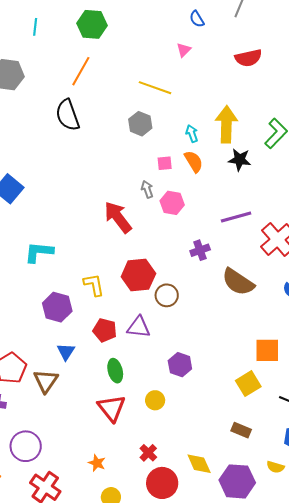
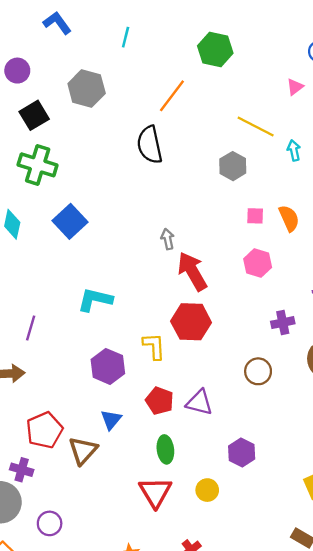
green hexagon: (92, 24) -> (215, 49), moved
cyan arrow: (192, 134) -> (294, 150), moved
gray arrow: (147, 189) -> (168, 239), moved
red hexagon: (138, 275) -> (191, 322), moved
brown circle: (167, 295) -> (258, 371), moved
purple circle: (26, 446) -> (50, 523), size x0.7

